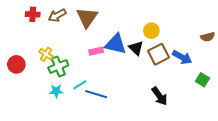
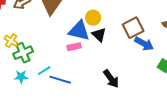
yellow circle: (151, 31) -> (93, 18), moved
pink rectangle: (96, 51) -> (74, 47), moved
brown square: (159, 54) -> (133, 28), moved
black arrow: (160, 96) -> (111, 79), moved

